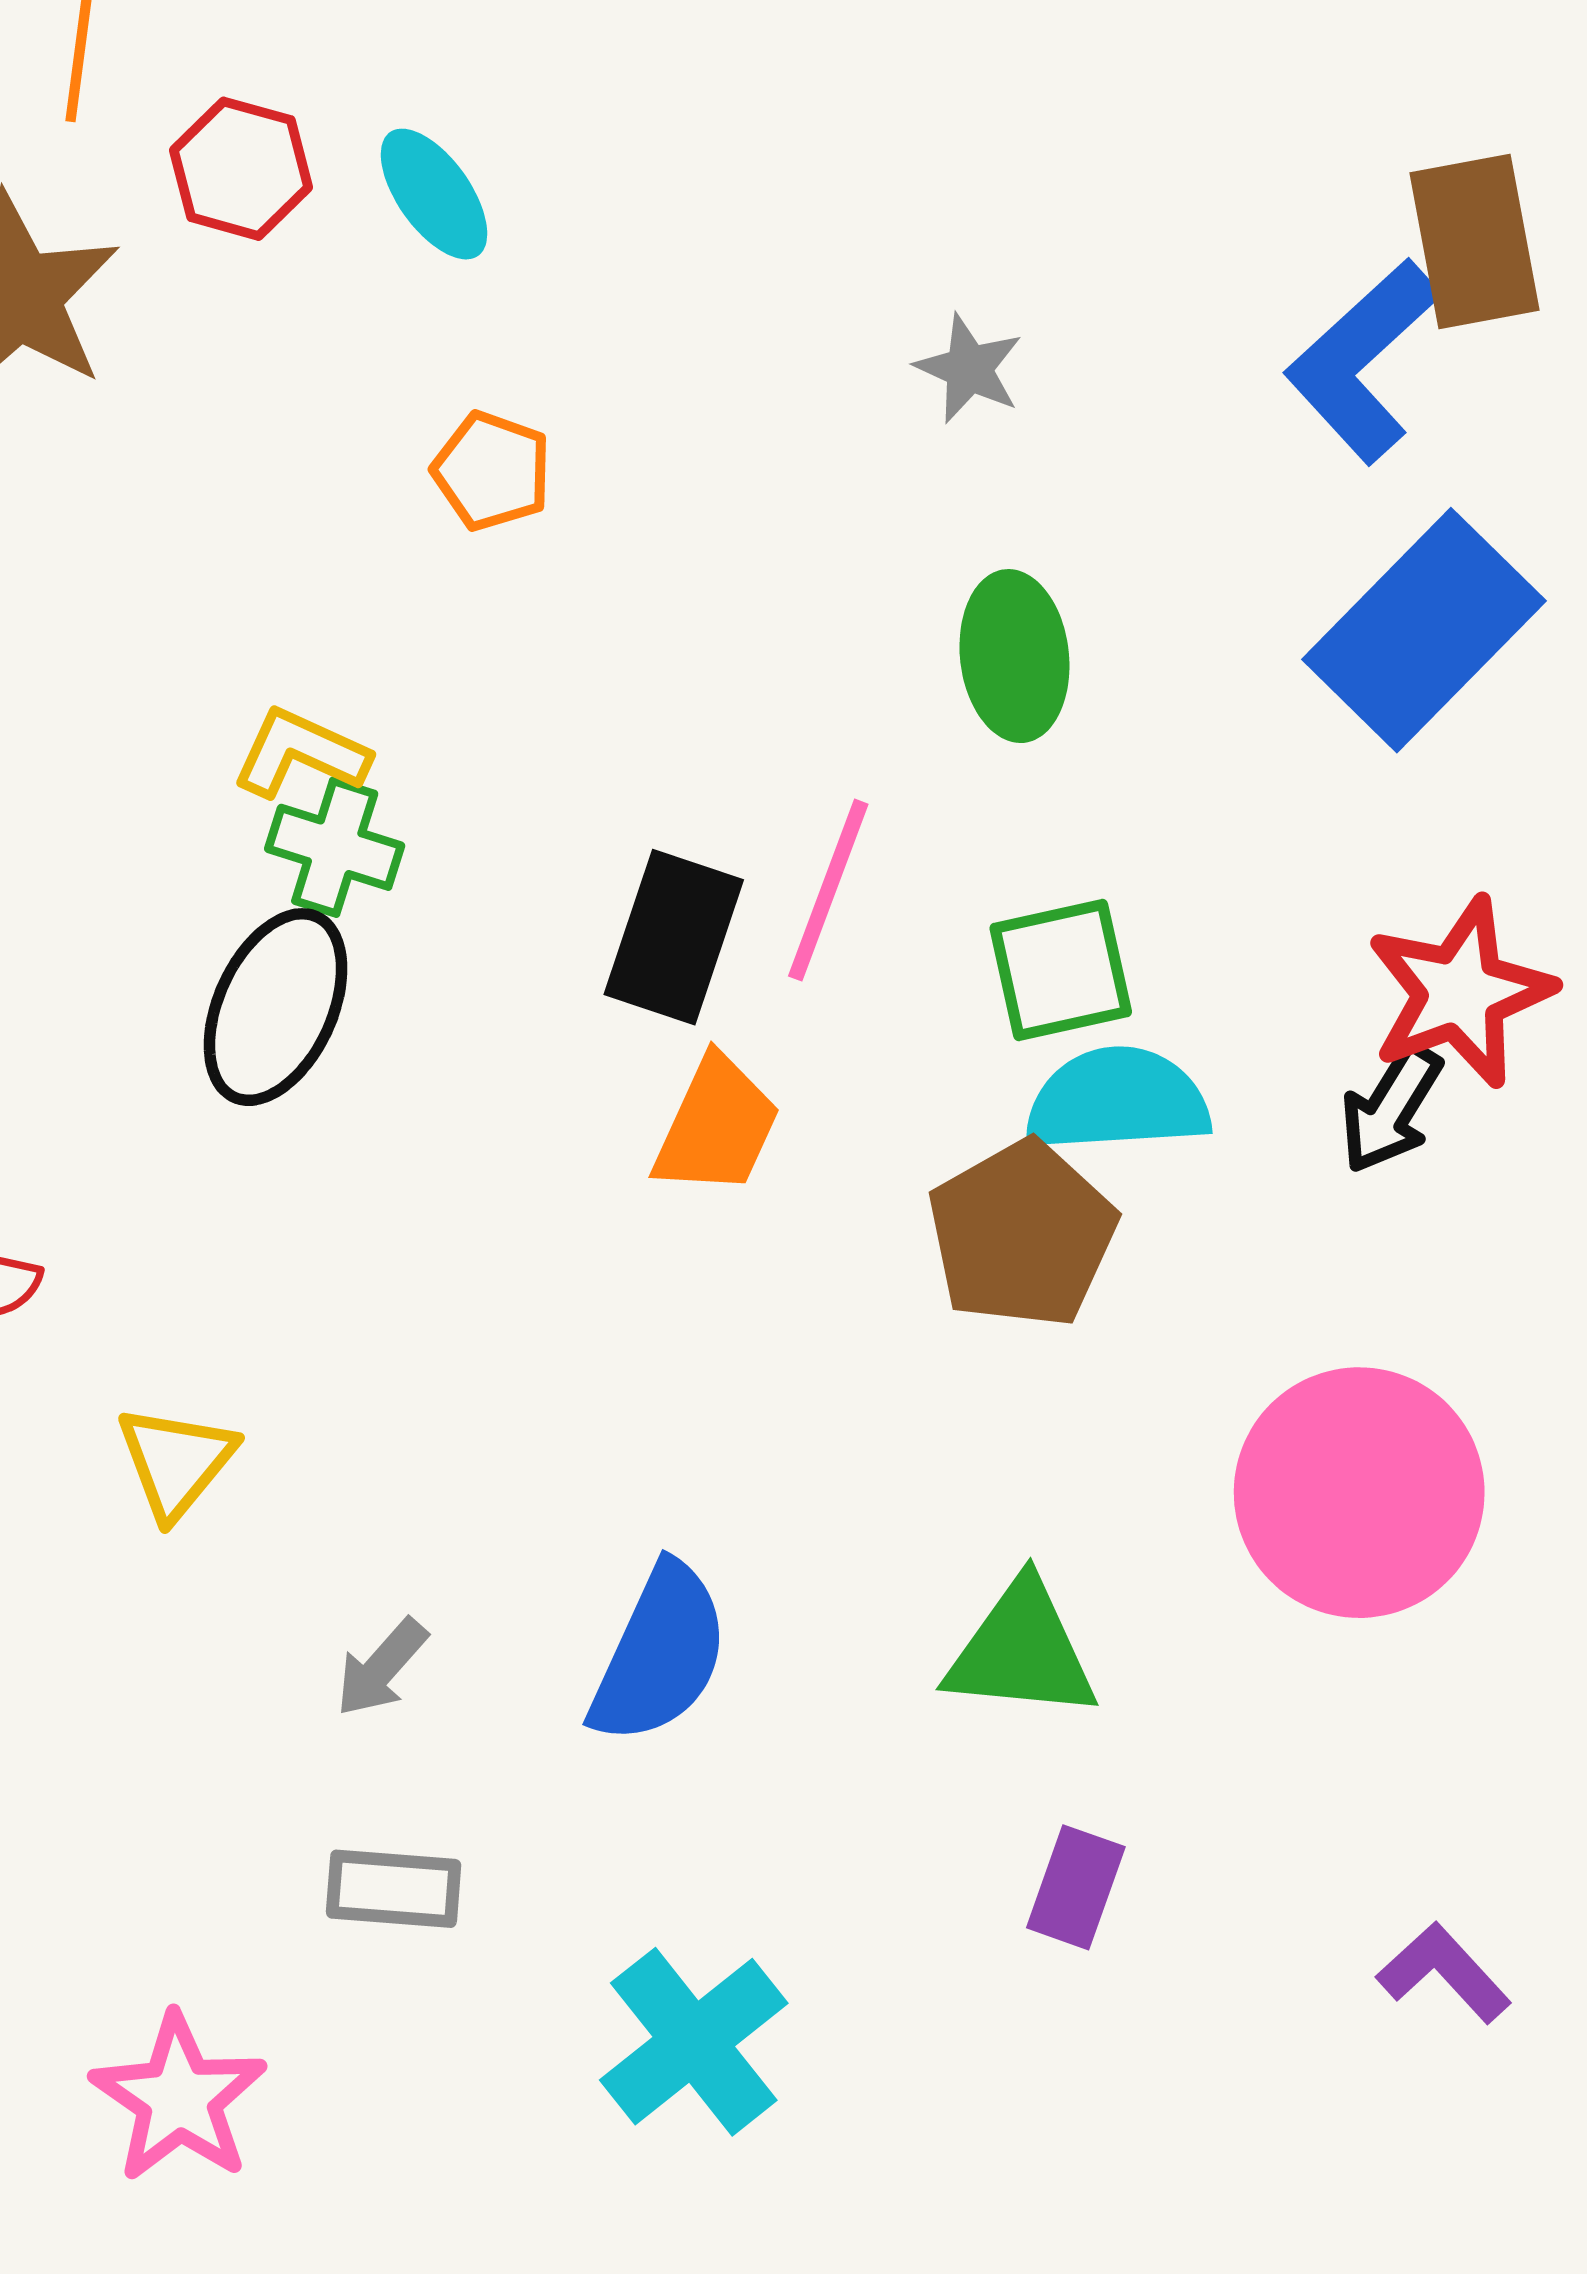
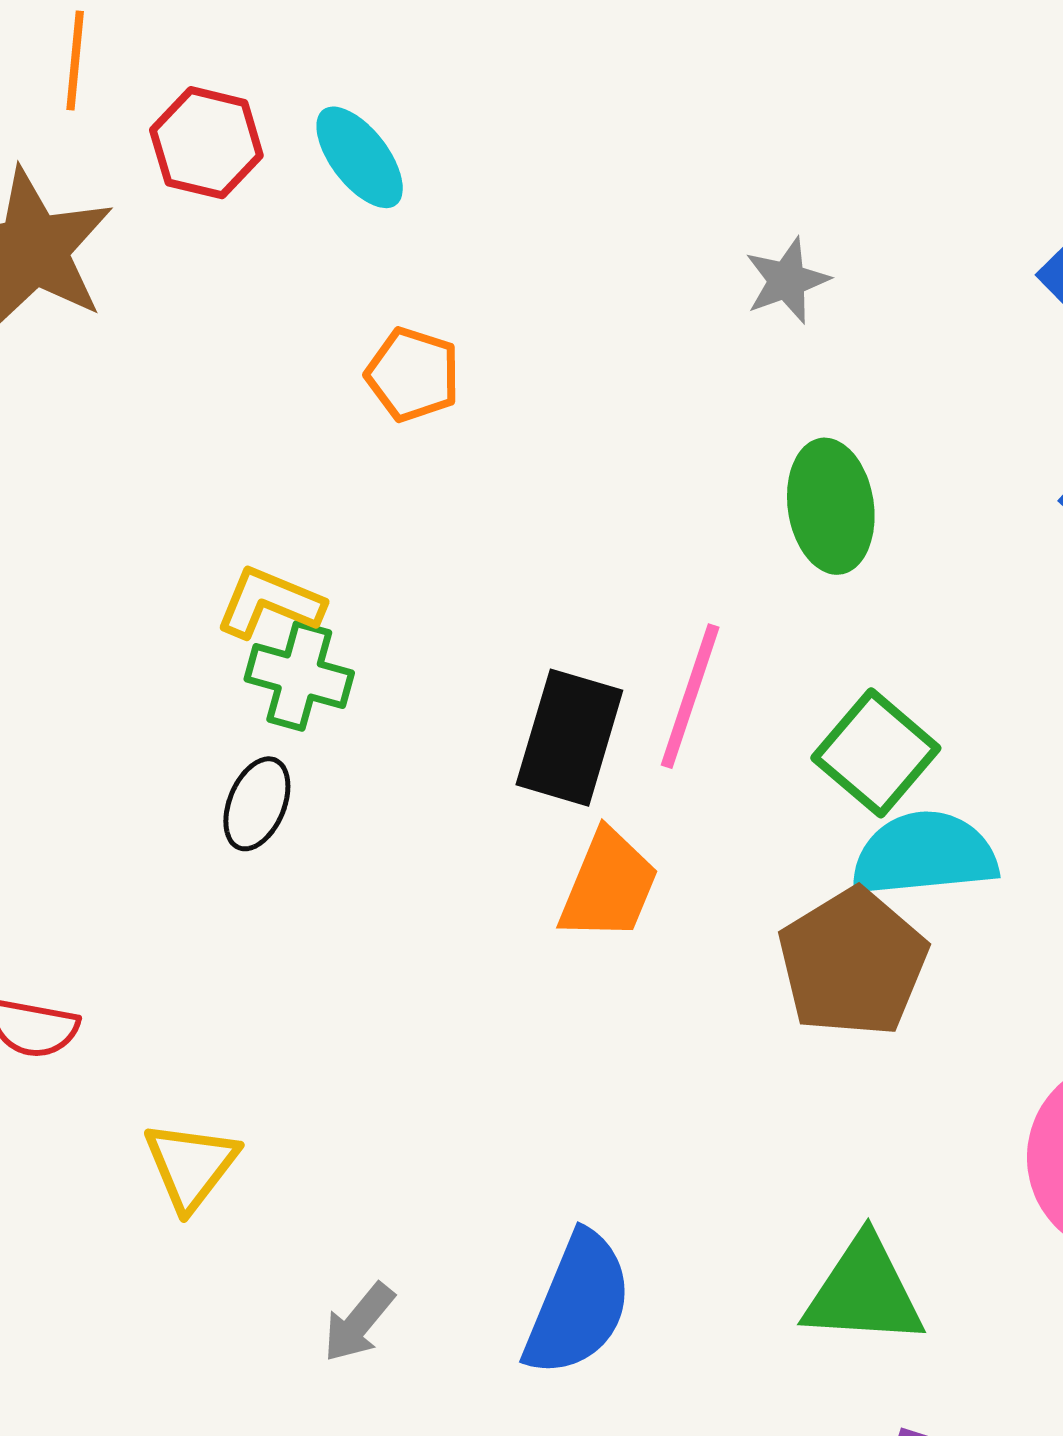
gray star: (969, 369) -> (787, 280), turned 30
green square: (1061, 970) -> (876, 753), turned -35
black ellipse: (276, 1007) -> (257, 804), size x0.6

